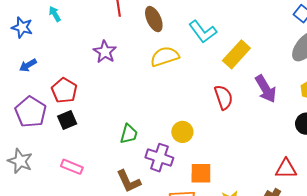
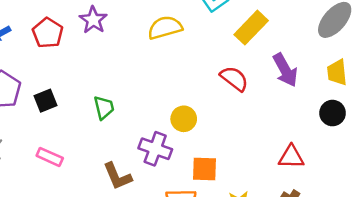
red pentagon: (64, 91) -> (48, 33), moved
red semicircle: (224, 97) -> (234, 79), turned -35
green trapezoid: (129, 134) -> (104, 108), moved, turned -30
red triangle: (286, 169) -> (291, 157), moved

